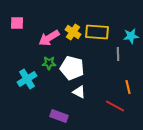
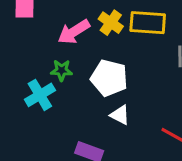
green star: (49, 63) -> (61, 70), moved

